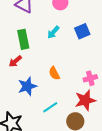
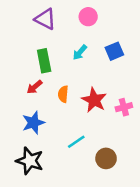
orange semicircle: (54, 73) -> (63, 94), moved, turned 32
blue star: (27, 86) -> (33, 123), moved
red star: (85, 100) -> (94, 100), moved, turned -30

